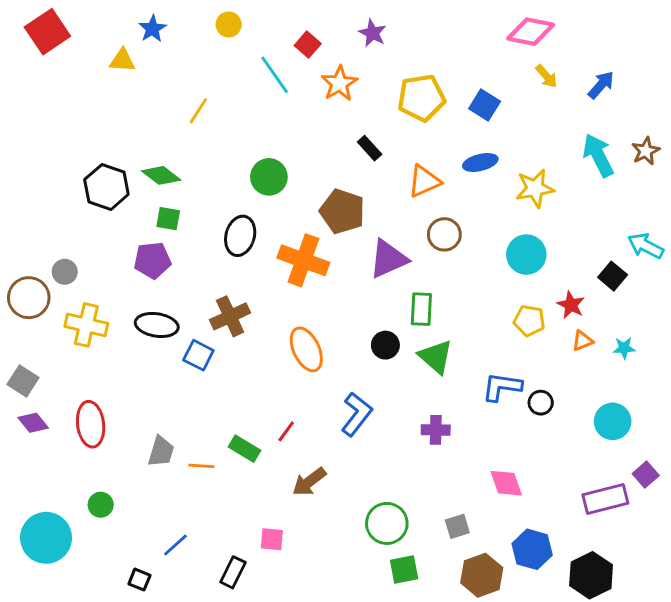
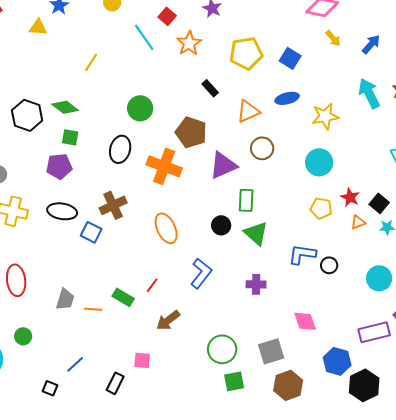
black square: (613, 276) -> (379, 203), moved
gray square: (457, 526) -> (271, 351), size x1.5
blue hexagon: (532, 549) -> (337, 361), moved

